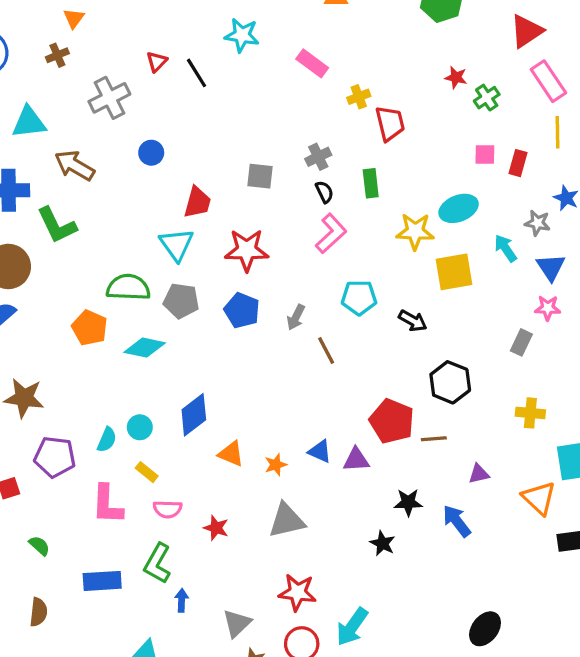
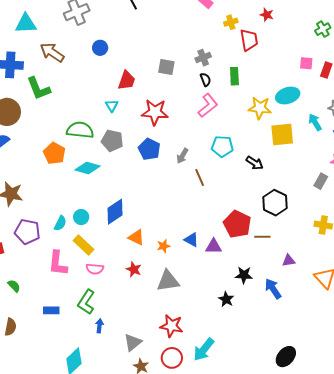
red star: (456, 77) -> (267, 15), moved
green cross: (487, 98) -> (323, 29), moved
cyan triangle: (177, 245) -> (112, 106), size x0.6
yellow rectangle: (147, 472) -> (83, 245), size x1.5
red star: (216, 528) -> (134, 269), moved
blue rectangle: (102, 581) -> (51, 310), size x0.7

